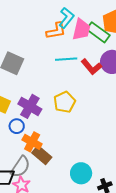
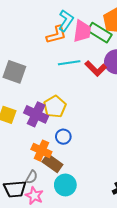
yellow pentagon: (65, 102) -> (55, 107), moved
blue circle: (17, 126) -> (63, 137), moved
gray semicircle: (20, 167) -> (32, 177), size x0.6
cyan circle: (81, 173) -> (65, 185), moved

